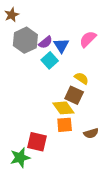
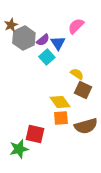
brown star: (12, 15) -> (11, 25), moved
pink semicircle: (88, 39) -> (76, 26), moved
brown square: (74, 95) -> (83, 90), moved
brown semicircle: (91, 133) -> (86, 126), size x1.6

